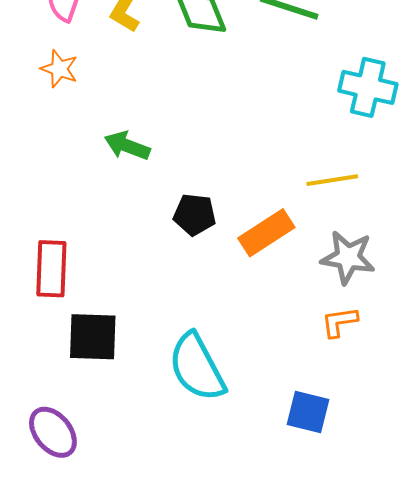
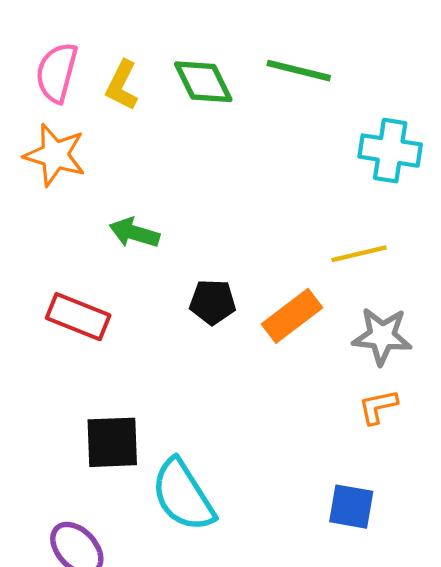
orange star: (59, 69) -> (55, 155), size x1.5
red rectangle: (51, 269) -> (78, 317), moved, turned -66
cyan semicircle: (197, 367) -> (183, 495), moved

